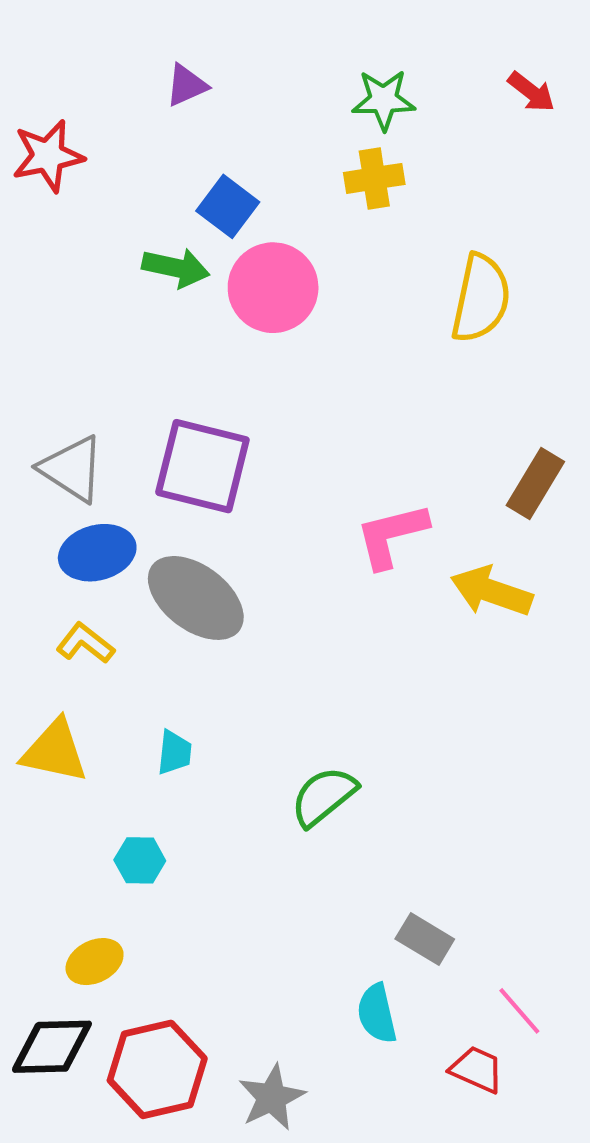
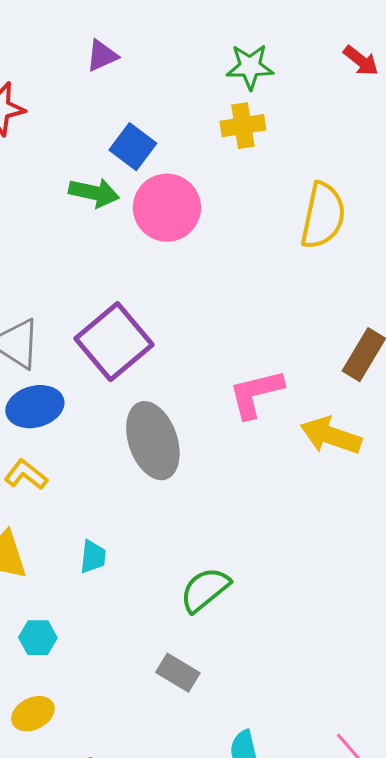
purple square: (202, 466) -> (114, 342), turned 36
gray ellipse: (196, 598) -> (153, 441), moved, turned 34
cyan hexagon: (140, 860) -> (38, 638), moved
gray rectangle: (425, 939) -> (178, 673), moved

